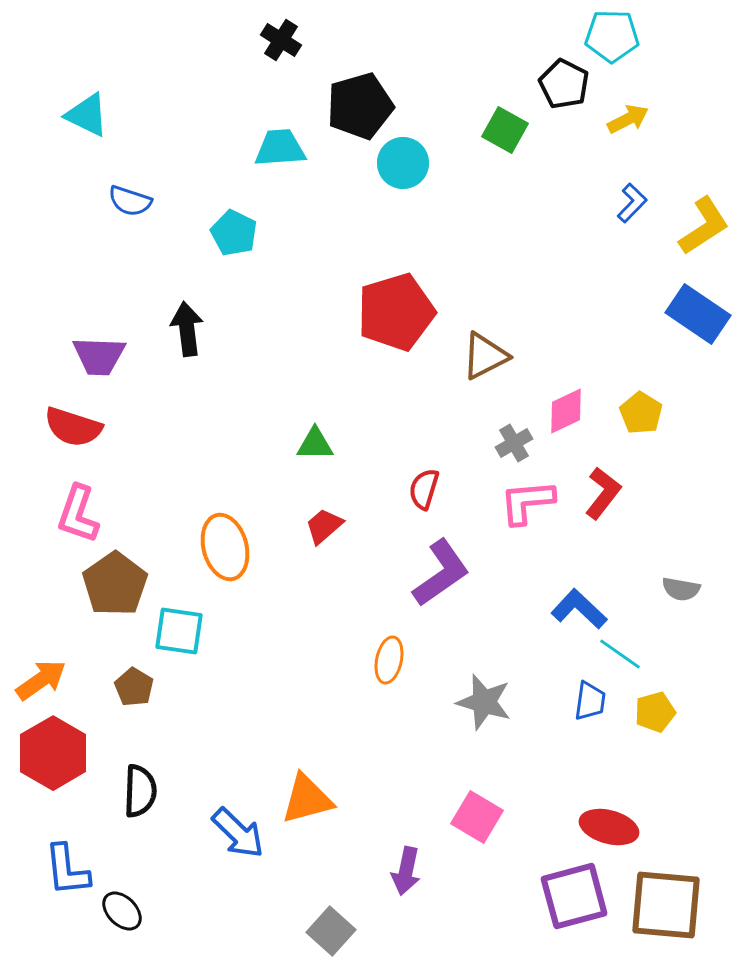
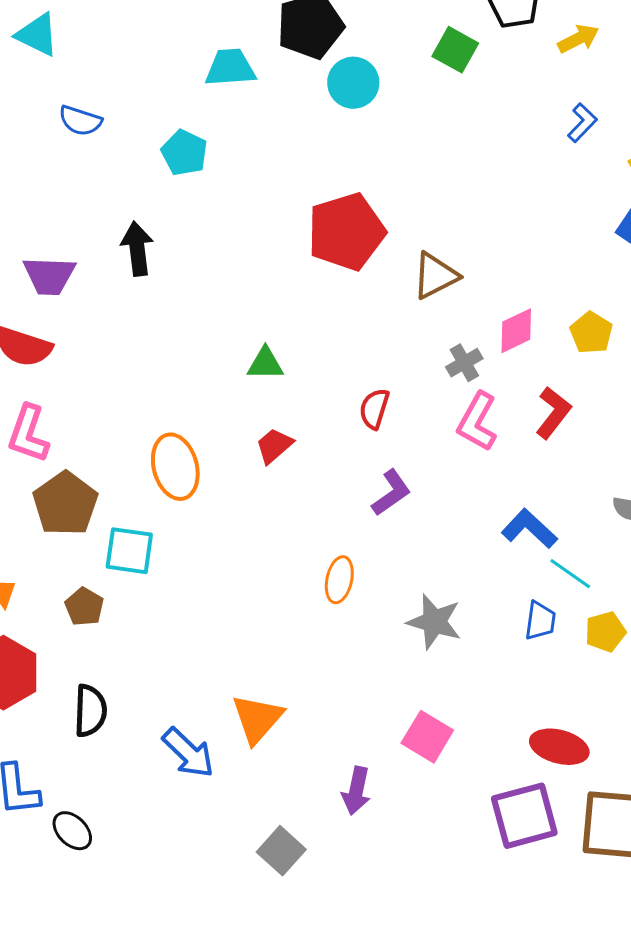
pink L-shape: (527, 502) -> (477, 422), turned -56
purple L-shape: (441, 573) -> (391, 493), size x0.7
orange triangle: (307, 799) -> (257, 719), turned -34

